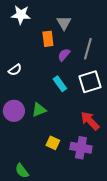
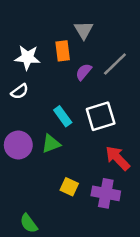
white star: (21, 15) -> (27, 57), moved
gray line: (88, 49) -> (115, 64), turned 30
white square: (90, 82) -> (101, 116), moved
cyan rectangle: (60, 84) -> (63, 116), moved

